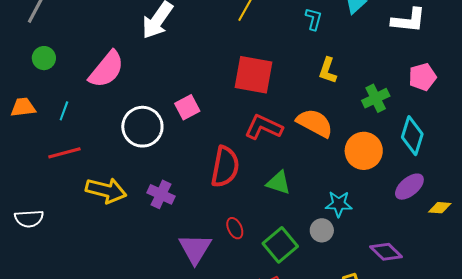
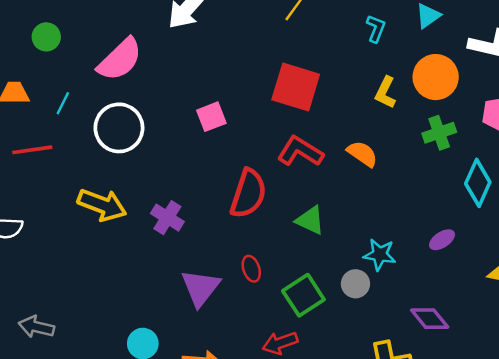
orange semicircle: (315, 123) -> (362, 154), size x0.7
white circle: (142, 127) -> (119, 128), moved
orange circle: (364, 151) -> (436, 77), moved
red line: (64, 153) -> (32, 150), moved
purple ellipse: (409, 187) -> (442, 240), moved, size x0.7

